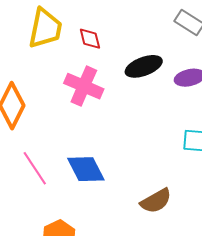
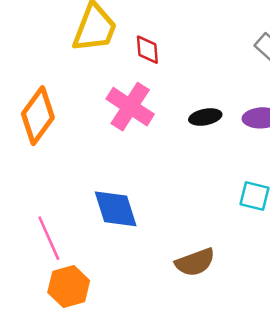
black ellipse: (144, 66) -> (205, 117), moved, size x0.7
pink line: (35, 168) -> (49, 238), moved

